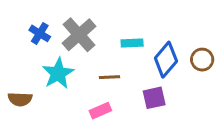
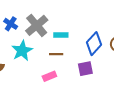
cyan rectangle: (132, 43) -> (61, 35), moved

